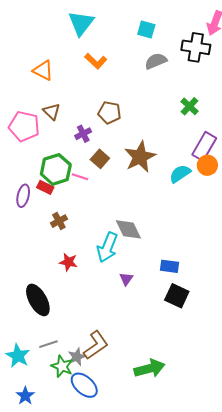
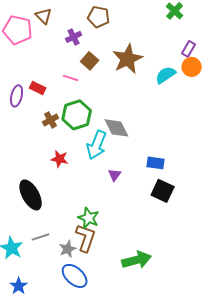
purple rectangle: (204, 146) -> (189, 49), size x0.6
green hexagon: (56, 169) -> (77, 115), moved
brown L-shape: (96, 345) -> (86, 238), turned -36
green star: (62, 366) -> (89, 218), moved

